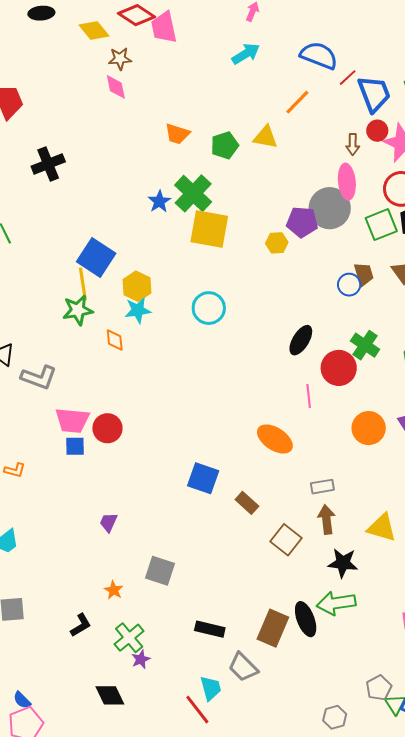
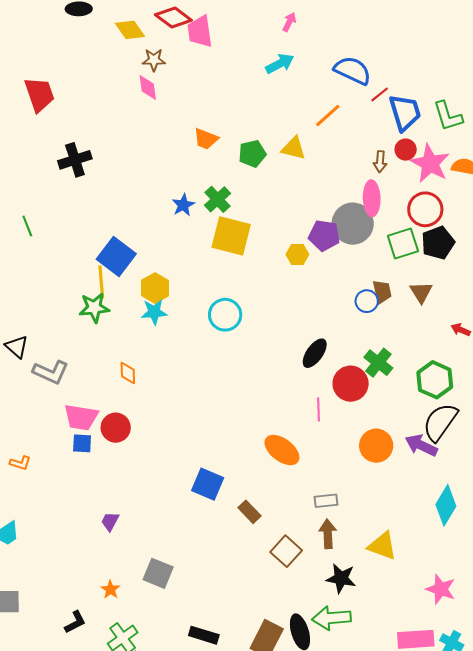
green cross: (193, 193) -> (218, 199), size x0.7
orange diamond: (115, 340) -> (128, 373), moved

